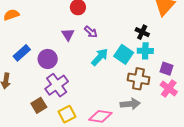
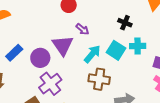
black cross: (142, 32) -> (125, 23), moved
purple triangle: (68, 35) -> (63, 45), moved, size x1.6
brown cross: (138, 79) -> (99, 79), moved

